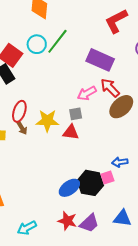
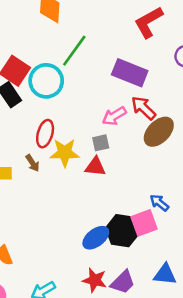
cyan circle: (37, 44) -> (46, 81), moved, size x1.4
red ellipse: (19, 111) -> (45, 134), moved
blue arrow: (120, 162) -> (159, 203), turned 49
pink square: (107, 177) -> (144, 223), size x1.5

